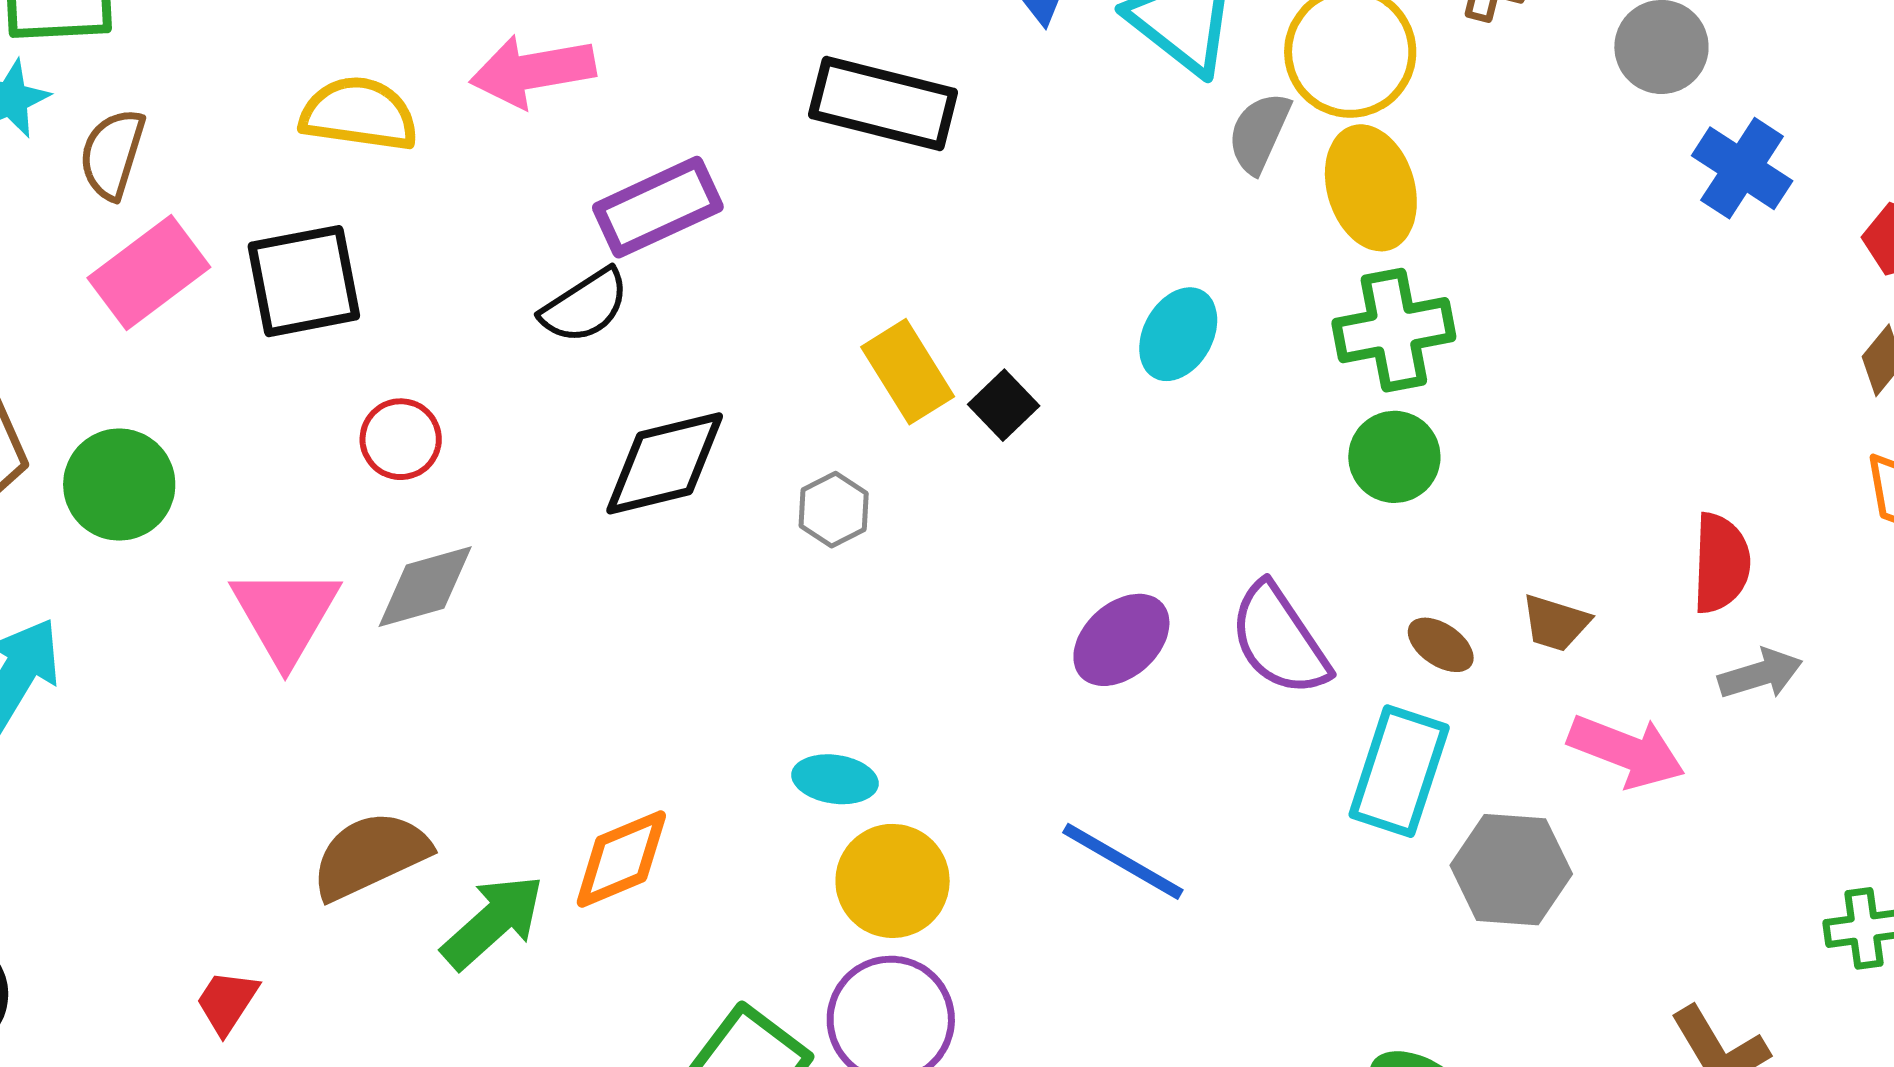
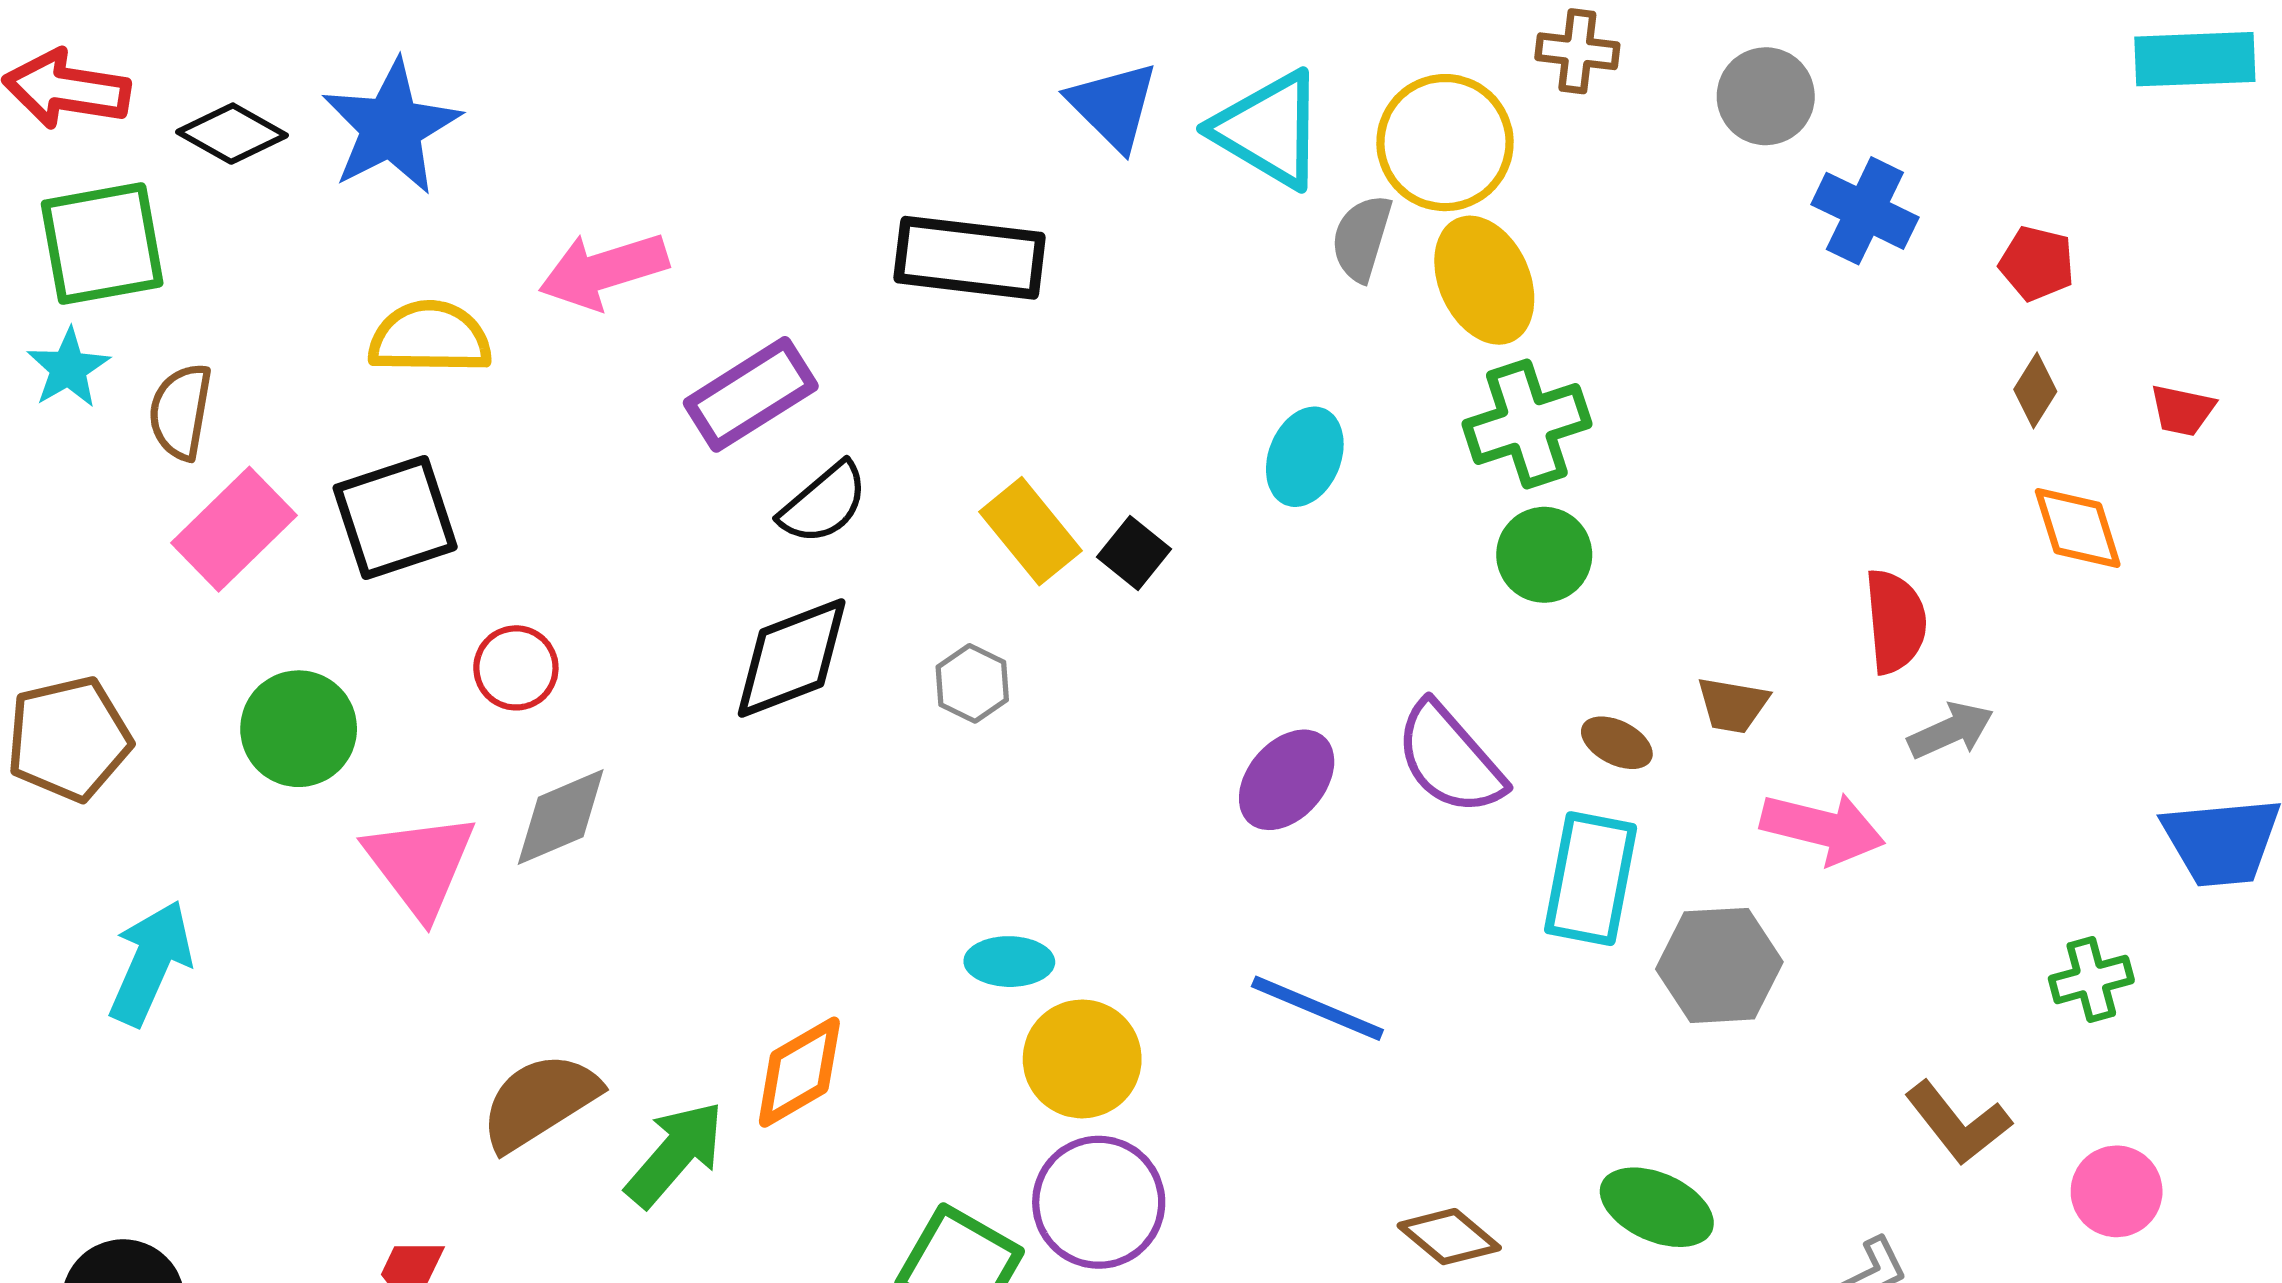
black semicircle: (585, 306) -> (824, 503), moved
green circle: (119, 485) -> (299, 729), moved

